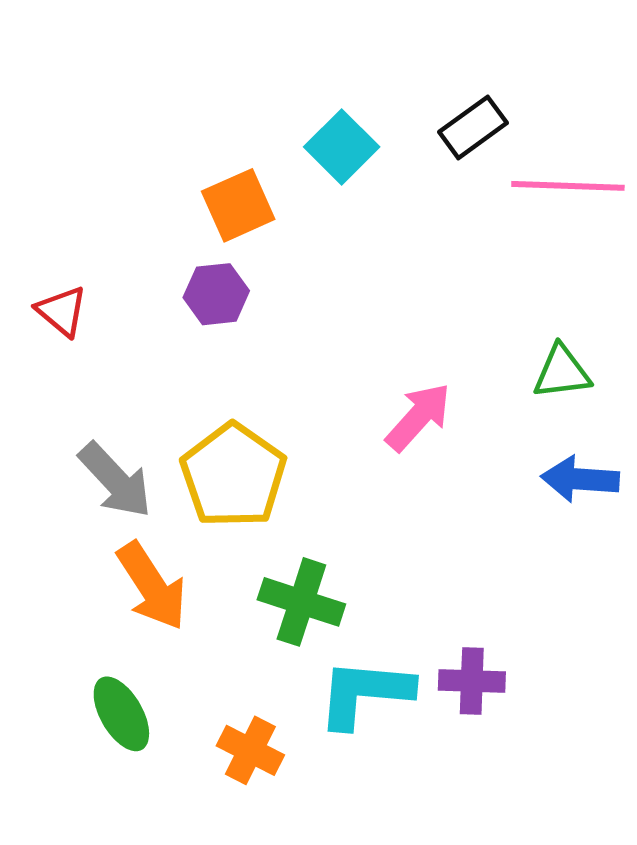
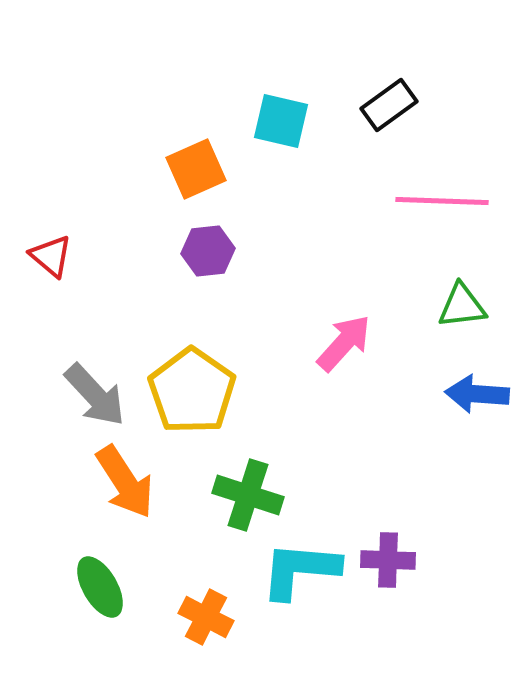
cyan square: (342, 147) -> (281, 121), turned -32
pink line: (568, 186) -> (442, 201), moved
purple hexagon: (216, 294) -> (208, 251), moved

